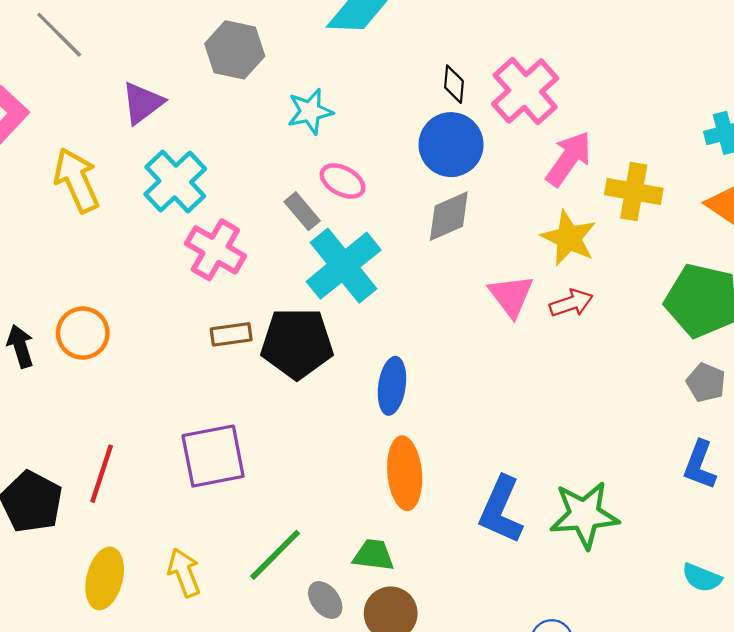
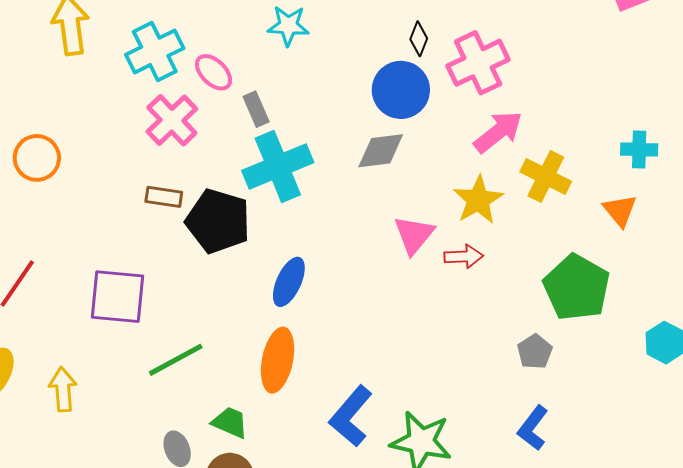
pink ellipse: (343, 181) -> (214, 72), moved
gray pentagon: (706, 382) -> (535, 352), moved
green line: (275, 555) -> (176, 360), moved

